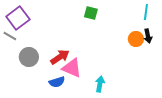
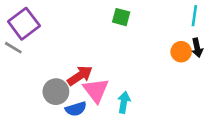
gray circle: (29, 57) -> (56, 92), moved
pink triangle: (72, 68) -> (96, 90), turned 30
cyan arrow: (100, 84) -> (124, 102), moved

